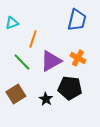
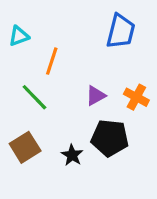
orange cross: (78, 58) -> (136, 97), moved
purple triangle: (51, 61) -> (96, 96), moved, size x0.6

